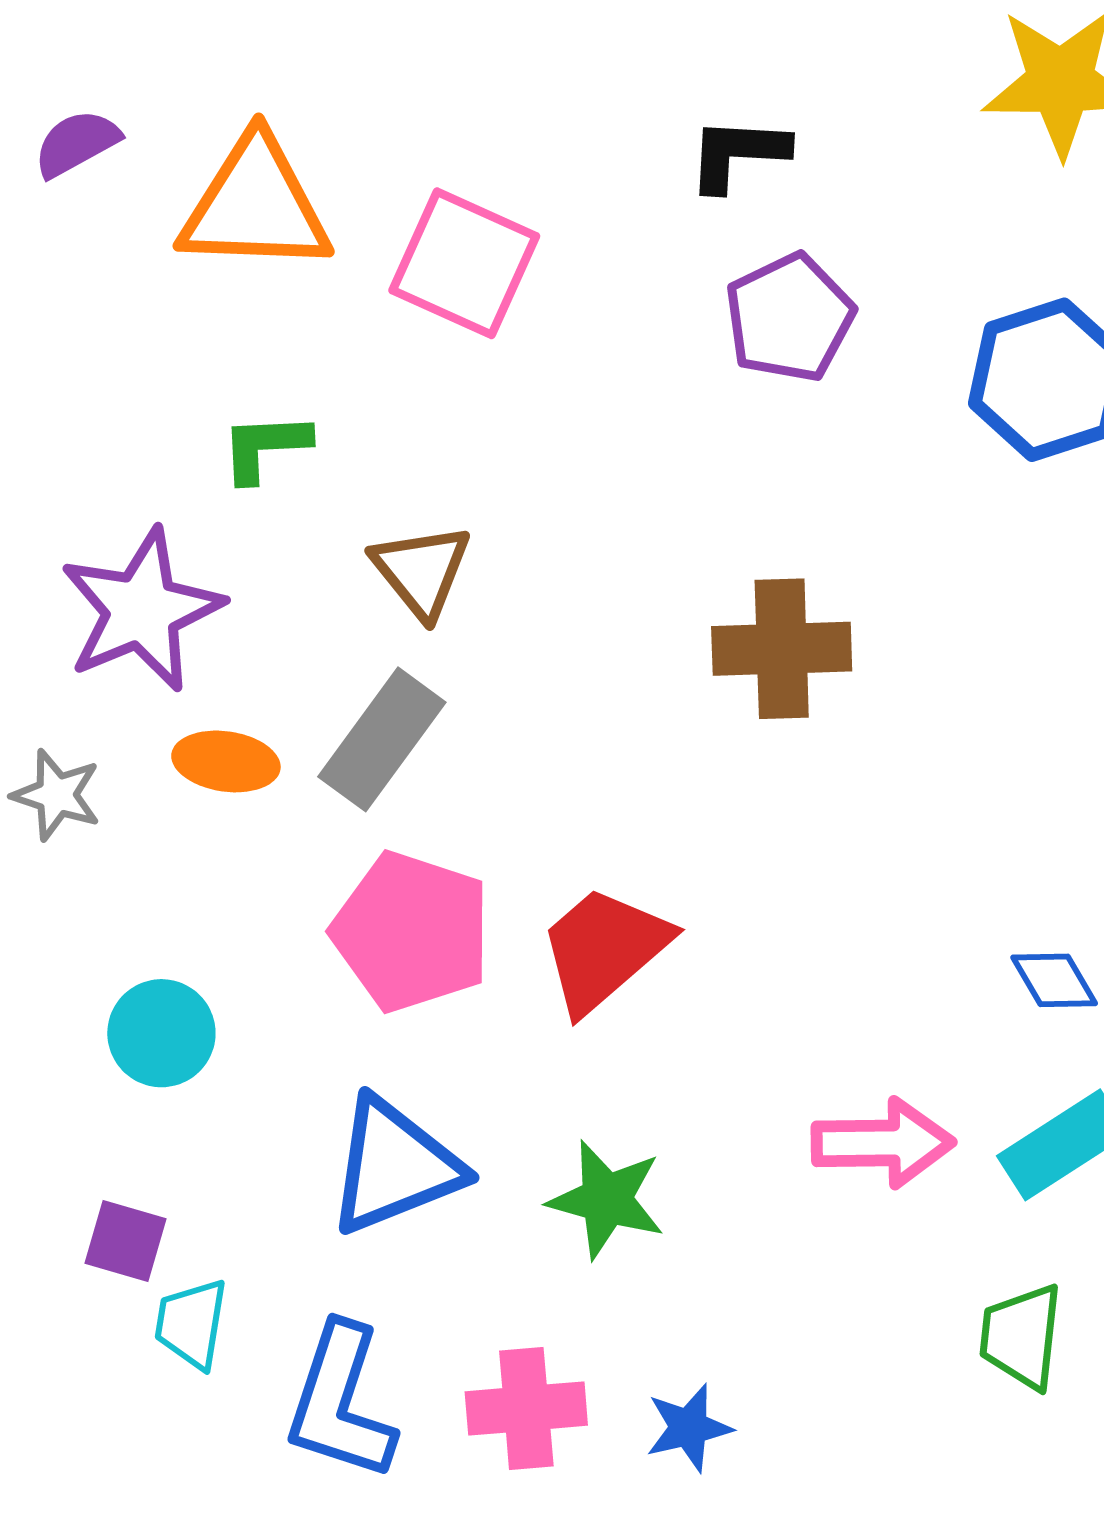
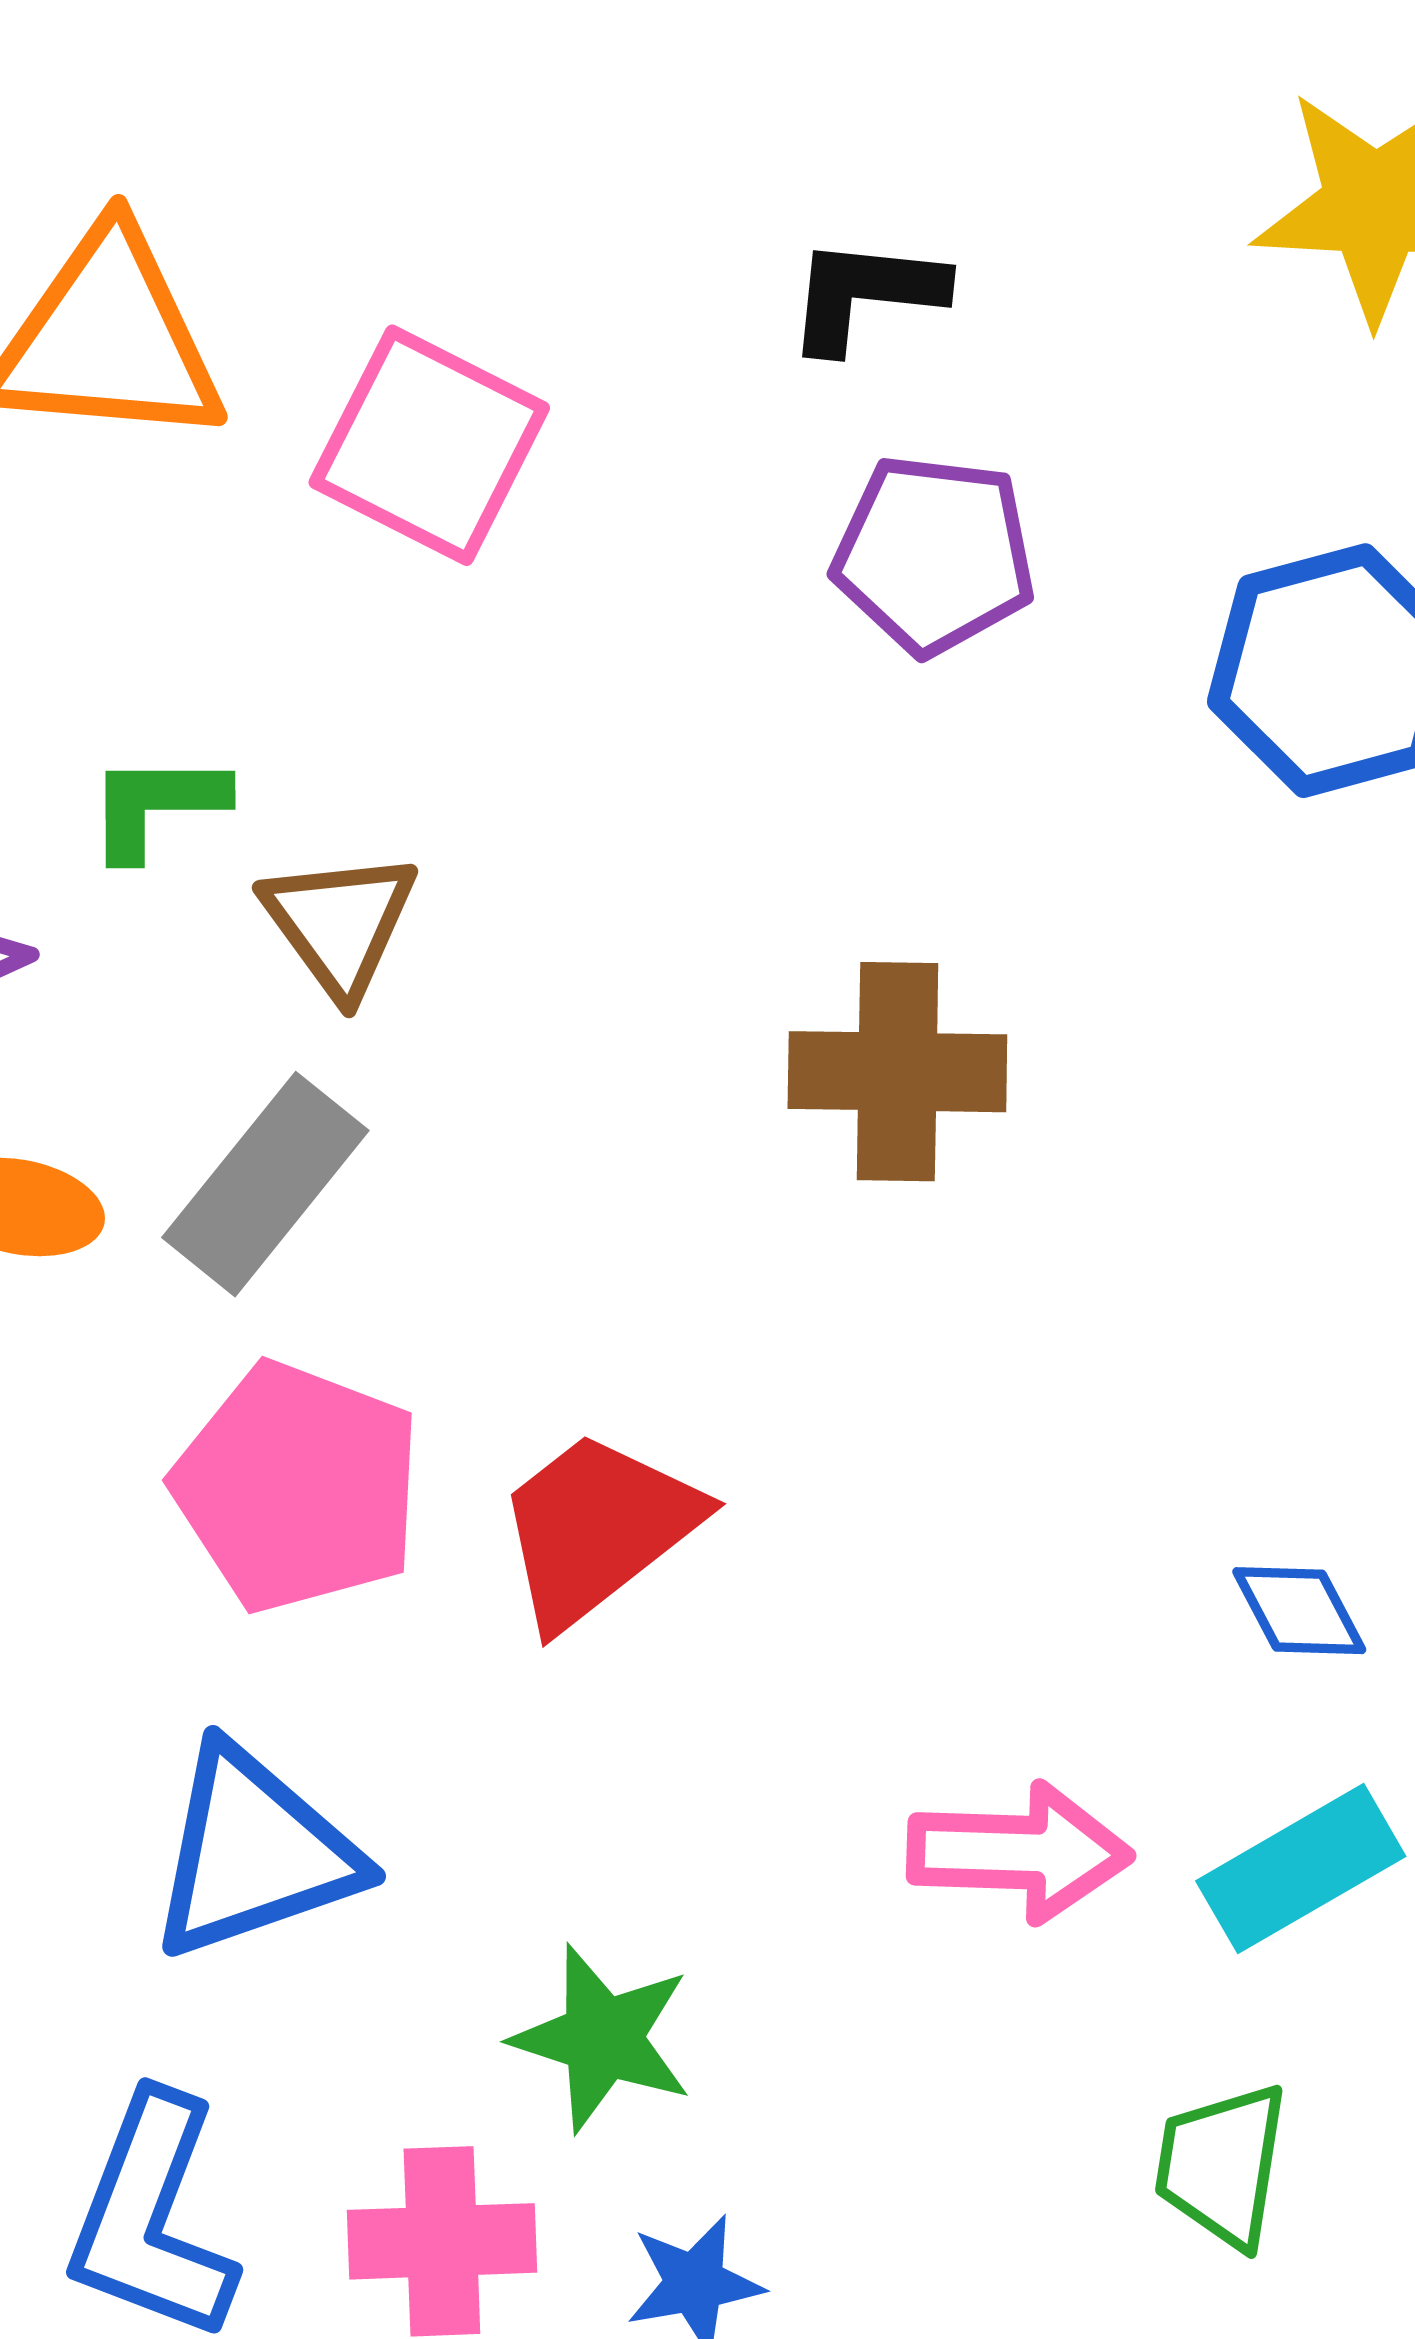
purple pentagon: (789, 318) -> (934, 554), turned 30
green L-shape: (265, 447) -> (156, 805), moved
green star: (606, 1199) -> (602, 2038), moved

